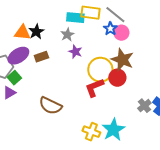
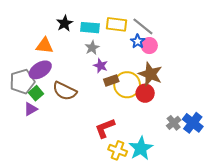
cyan rectangle: (75, 18) -> (90, 28), moved
black star: (36, 32) -> (65, 23), moved
brown rectangle: (41, 57) -> (111, 80), moved
red L-shape: (94, 88) -> (105, 128), moved
brown semicircle: (50, 106) -> (65, 91), moved

